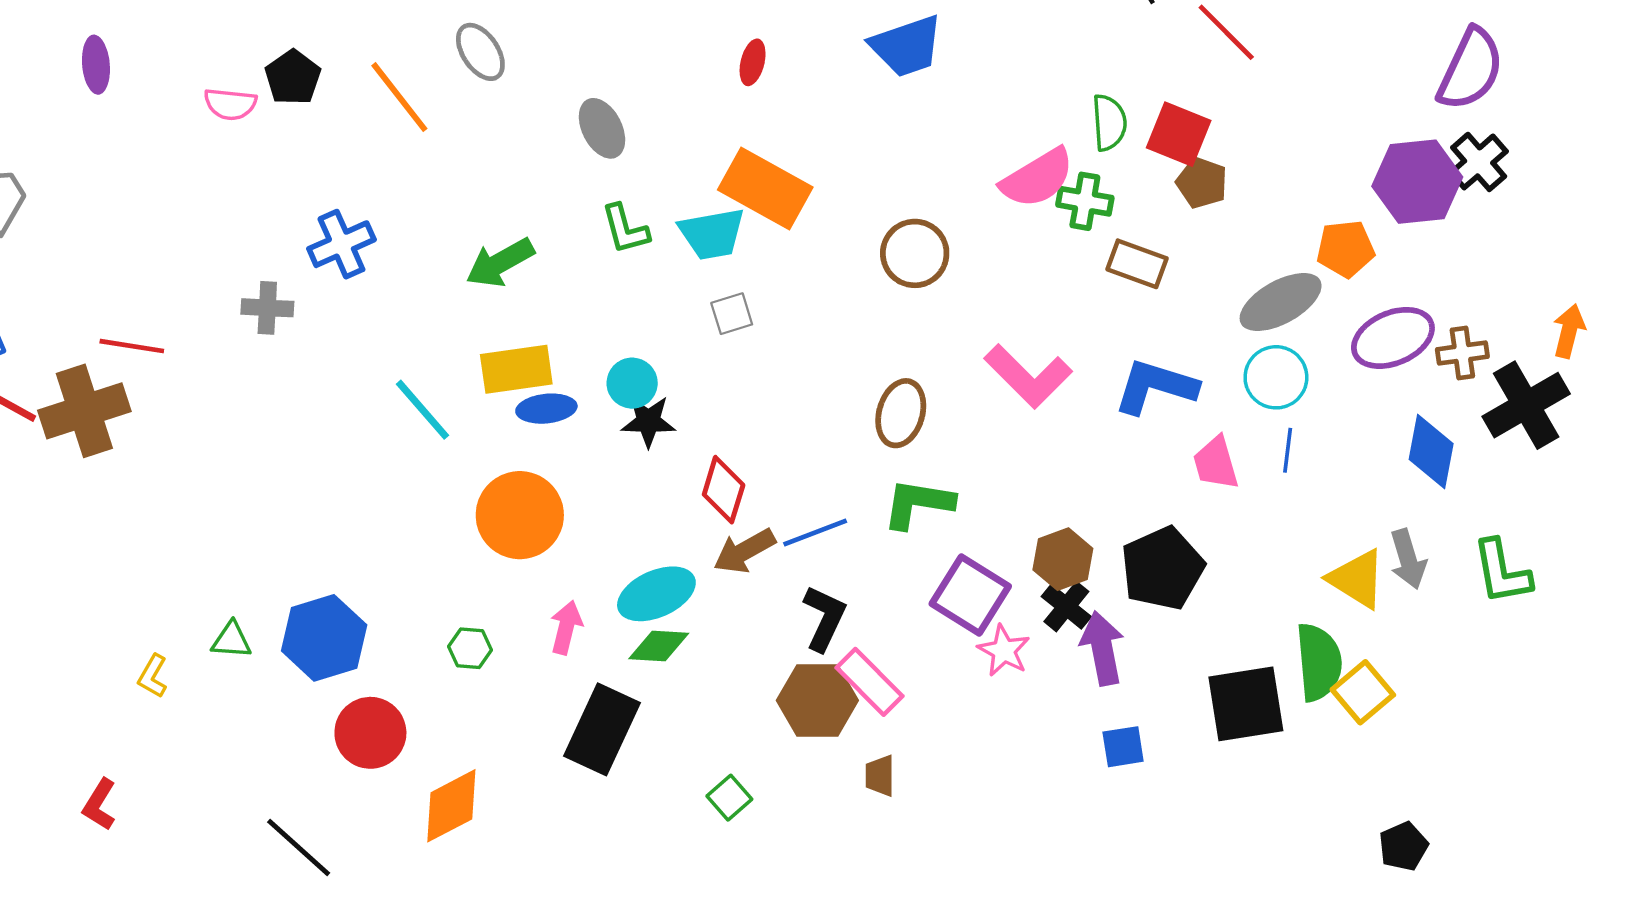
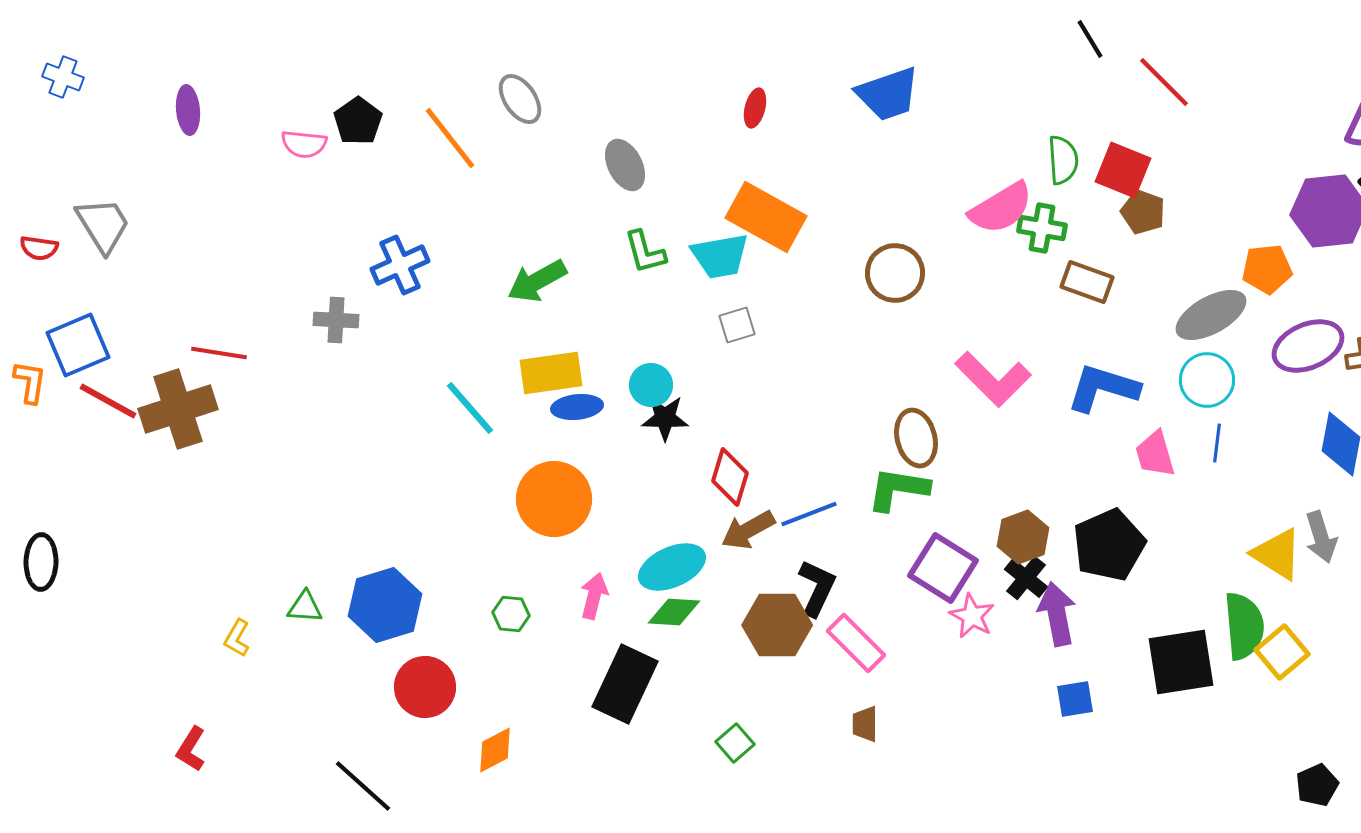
brown ellipse: (901, 413) -> (916, 438), moved, turned -30
brown hexagon: (817, 700) -> (777, 625), moved
orange diamond: (451, 806) -> (495, 750), size x0.7

